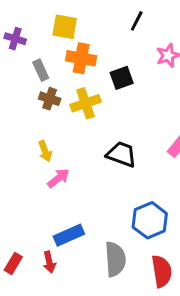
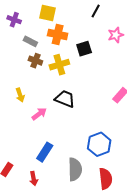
gray rectangle: (41, 70) -> (30, 41), turned -40
yellow arrow: (45, 151) -> (20, 95), moved
black trapezoid: (121, 154) -> (65, 99), moved
blue rectangle: (69, 235) -> (45, 152), turned -36
red arrow: (49, 262) -> (34, 179), moved

